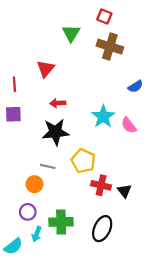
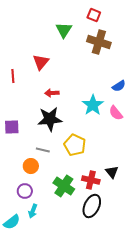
blue semicircle: (135, 86) -> (119, 86), moved
purple square: (13, 114) -> (12, 127), moved
red cross: (101, 185) -> (91, 180), moved
green cross: (61, 222) -> (64, 186), moved, turned 35

